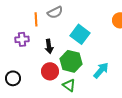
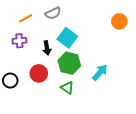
orange line: (36, 19) -> (26, 18), moved, turned 64
cyan square: (80, 34) -> (67, 38), moved
red circle: (50, 71) -> (39, 73), moved

